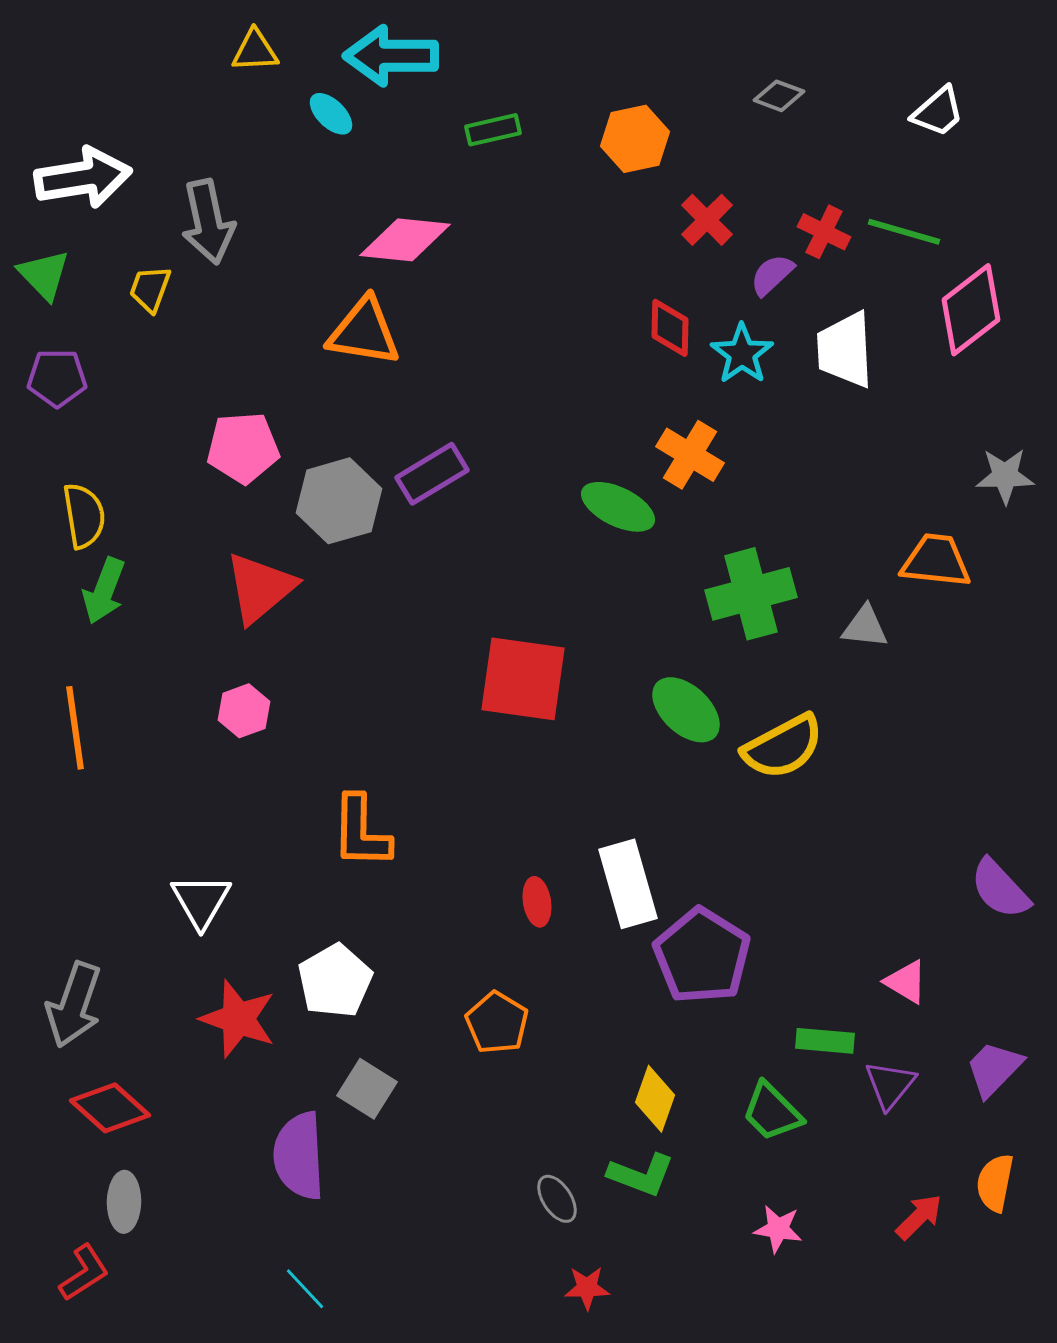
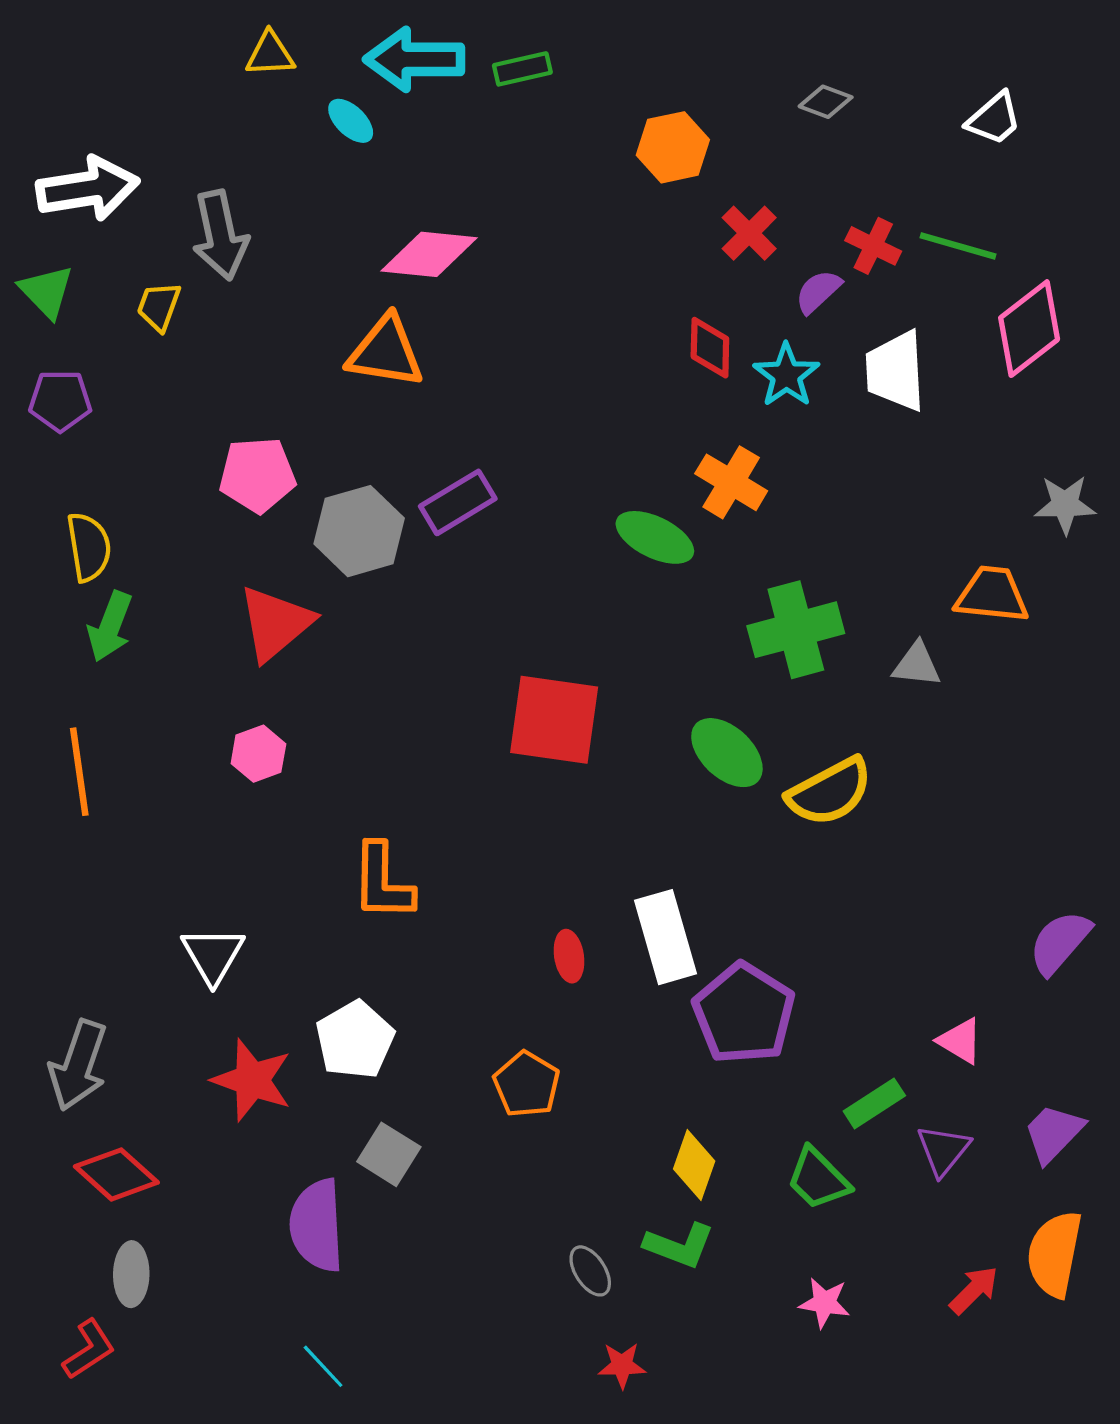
green rectangle: (493, 130) -> (522, 69), moved
purple semicircle: (1000, 889) -> (1060, 942), turned 84
green rectangle: (825, 1041) -> (874, 1103), turned -38
orange semicircle: (995, 1183) -> (1054, 1254), size x1.4

